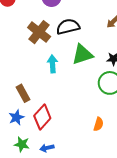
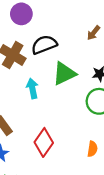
red diamond: (42, 117) -> (44, 142), moved

